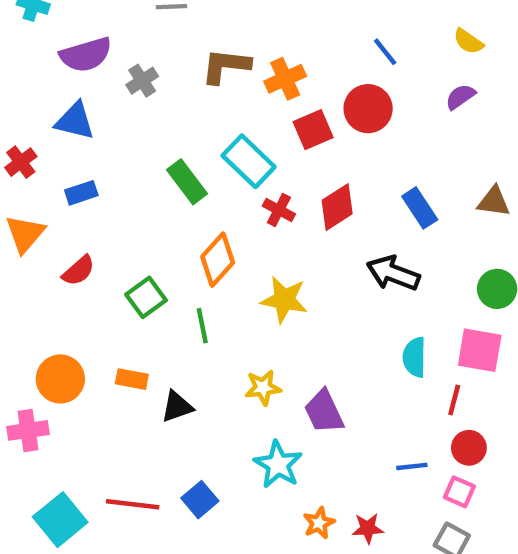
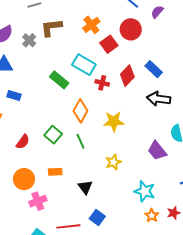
brown L-shape: (226, 66) -> (51, 27), moved
purple semicircle: (460, 97) -> (157, 12), moved
blue rectangle: (81, 193) -> (14, 96), turned 48
blue rectangle: (420, 208) -> (154, 69), moved
red semicircle: (79, 271) -> (23, 142), moved
black triangle: (177, 407) -> (85, 187), moved, turned -35
purple trapezoid: (324, 412) -> (157, 151), moved
pink cross: (28, 430) -> (38, 201), moved
cyan star: (278, 464) -> (145, 191), moved

